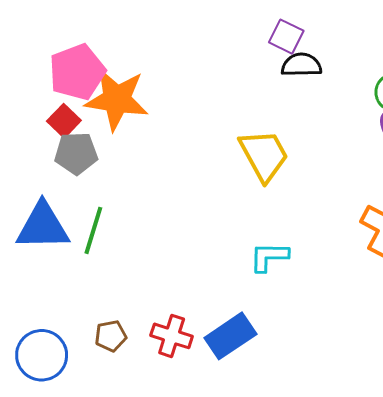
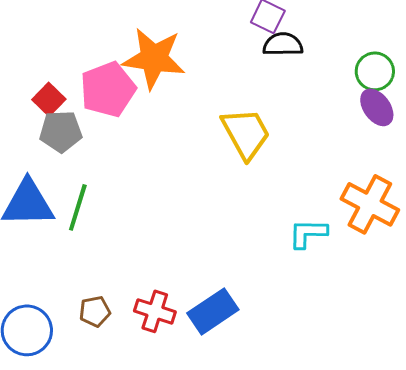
pink pentagon: (77, 72) -> (108, 89), moved
orange star: (117, 99) -> (154, 58), moved
cyan L-shape: (269, 257) -> (308, 233), moved

